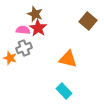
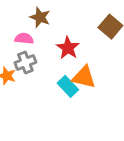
red star: (38, 28) -> (68, 48), moved
cyan rectangle: (64, 91) -> (68, 86), moved

